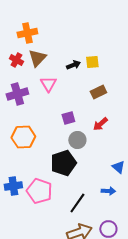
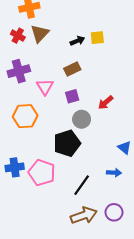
pink triangle: (48, 84) -> (45, 87), moved
brown rectangle: (98, 92) -> (72, 69), moved

